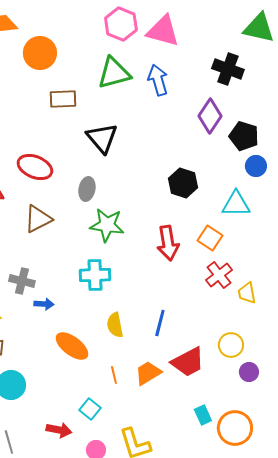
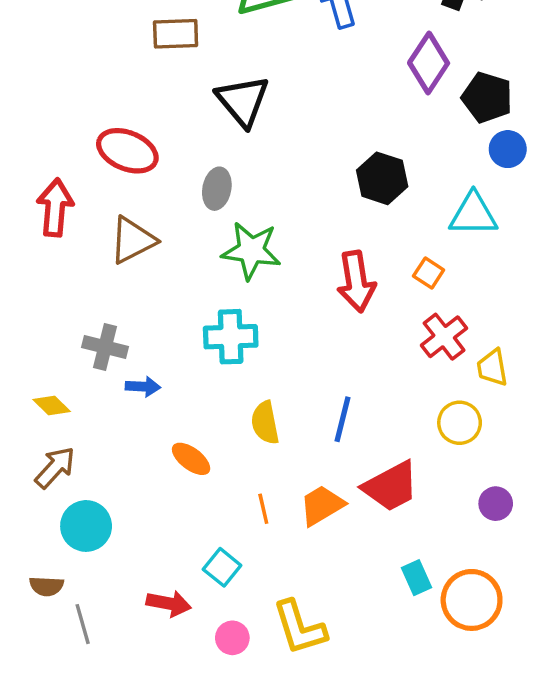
orange square: (210, 238) -> (429, 273), size x0.7
yellow circle: (231, 345) -> (460, 423), moved
orange ellipse: (72, 346) -> (191, 459), size x0.7

